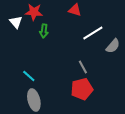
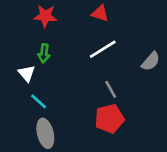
white triangle: (16, 22) -> (27, 73), moved
green arrow: (44, 31) -> (44, 53), moved
white line: (93, 33) -> (103, 49), moved

